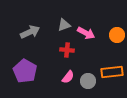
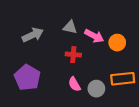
gray triangle: (64, 25) -> (70, 27), turned 32
orange circle: (117, 35) -> (117, 43), moved
pink semicircle: (68, 77) -> (74, 84), turned 112

